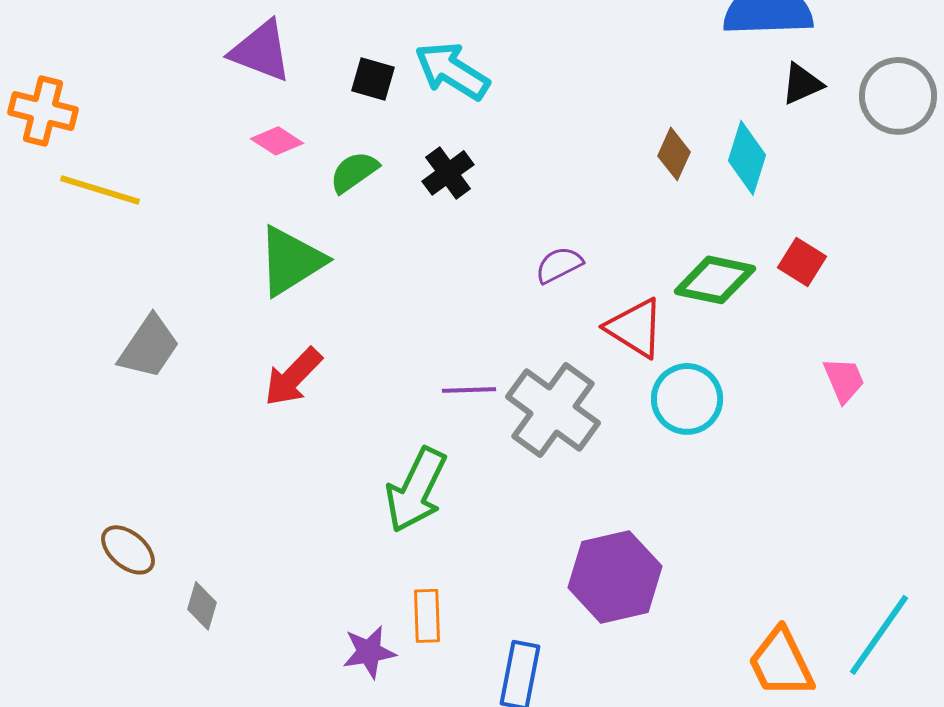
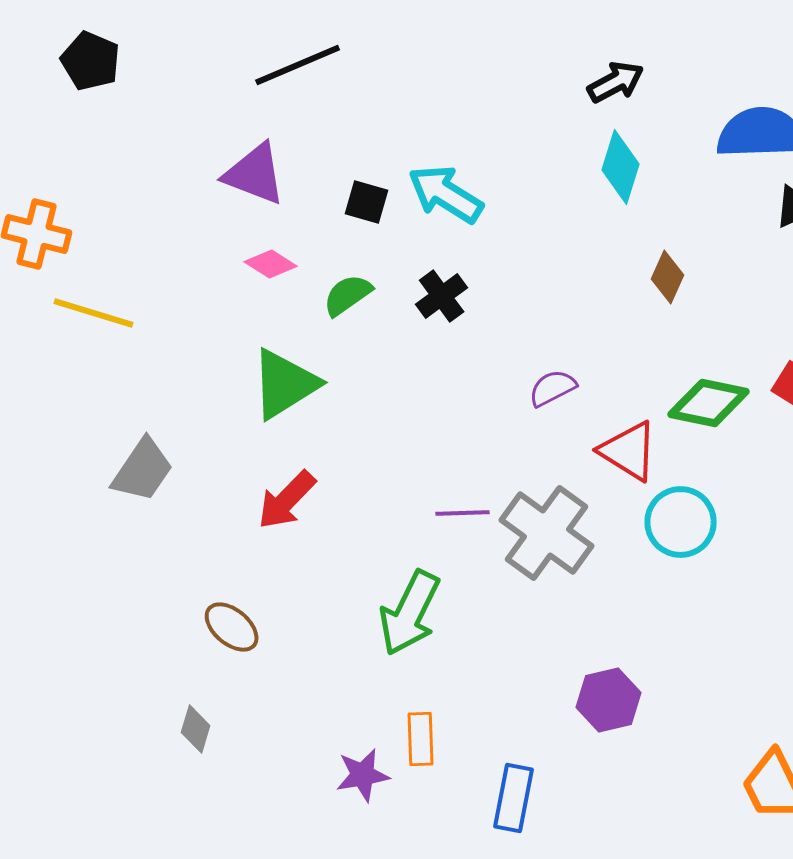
cyan diamond: (747, 158) -> (621, 167), moved
brown ellipse: (128, 550) -> (232, 627), moved
purple hexagon: (615, 577) -> (609, 700), size x0.7

